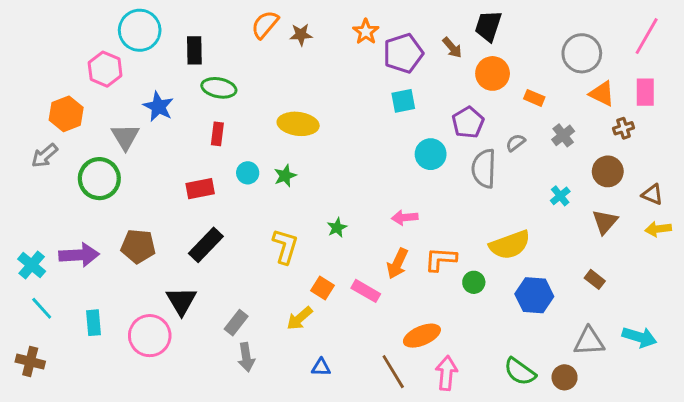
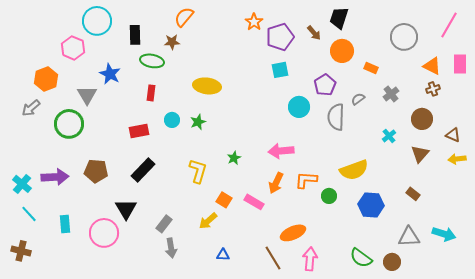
brown star: (301, 35) -> (172, 42), moved
pink rectangle: (645, 92) -> (460, 64), moved
orange triangle: (602, 94) -> (432, 66), moved
pink arrow: (405, 217) -> (281, 151), size x1.4

